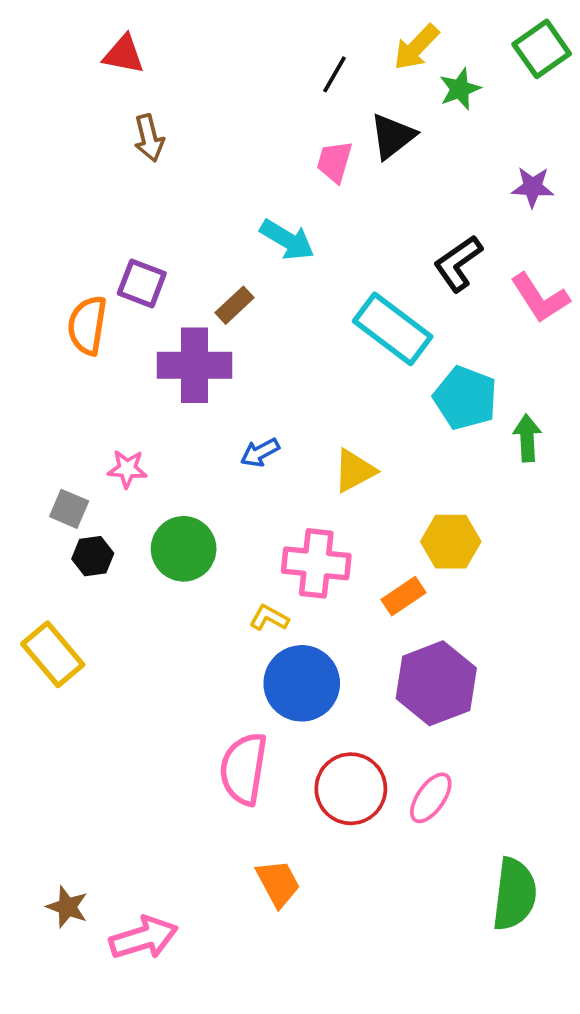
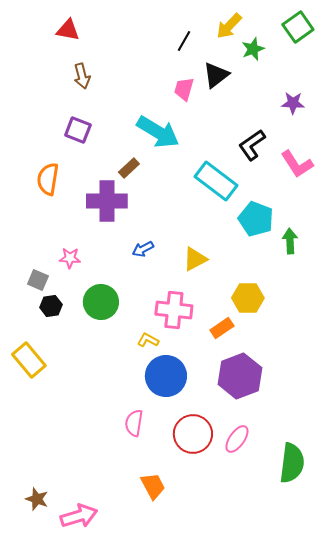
cyan arrow: (287, 240) -> (158, 132), size x1.4
purple square: (142, 283) -> (78, 130), moved
pink semicircle: (244, 769) -> (134, 423), size x0.7
green semicircle: (514, 894) -> (292, 463), moved

